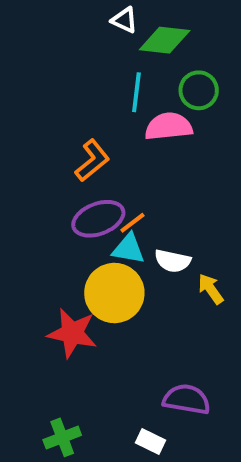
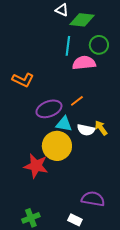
orange L-shape: (92, 161) -> (23, 80), moved, turned 65
orange line: (132, 223) -> (77, 101), moved
yellow arrow: (211, 289) -> (101, 128), moved

